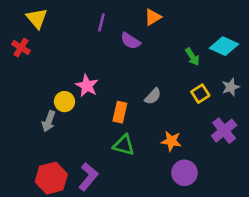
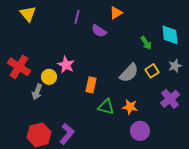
cyan diamond: (224, 46) -> (170, 35), turned 60
red cross: (21, 47) -> (19, 67), moved, size x1.6
gray semicircle: (153, 96) -> (129, 73), moved, size x1.5
green triangle: (124, 145) -> (106, 107), moved

